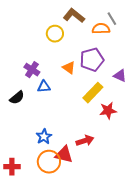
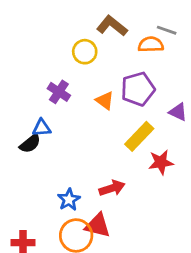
gray line: (112, 19) -> (167, 30), turned -40
purple cross: (32, 70) -> (59, 92), moved
blue triangle: (44, 87) -> (42, 128), moved
red arrow: (85, 141) -> (112, 188), moved

